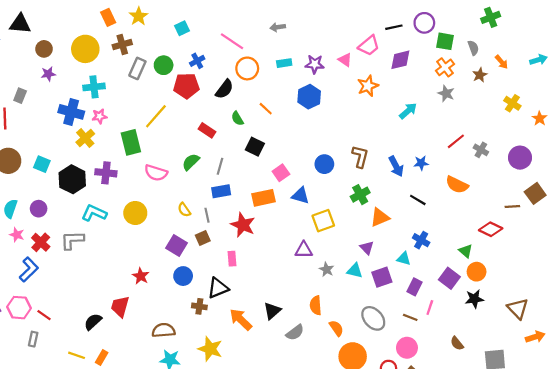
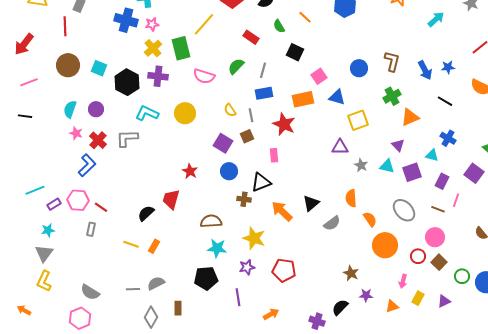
yellow cross: (85, 138) -> (153, 48), moved

